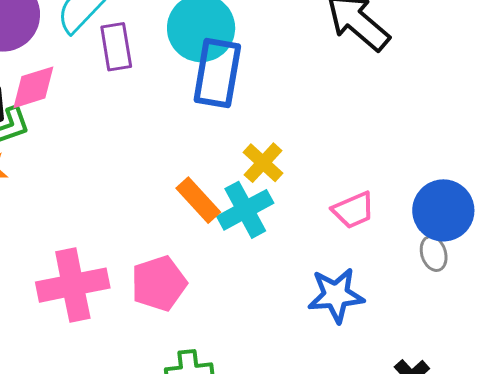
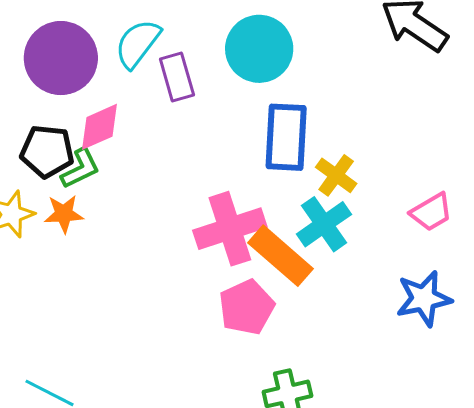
blue rectangle: (217, 73) -> (286, 137), moved
orange rectangle: (198, 200) -> (281, 256), moved, size x1.4
pink cross: (73, 285) -> (230, 229), moved

